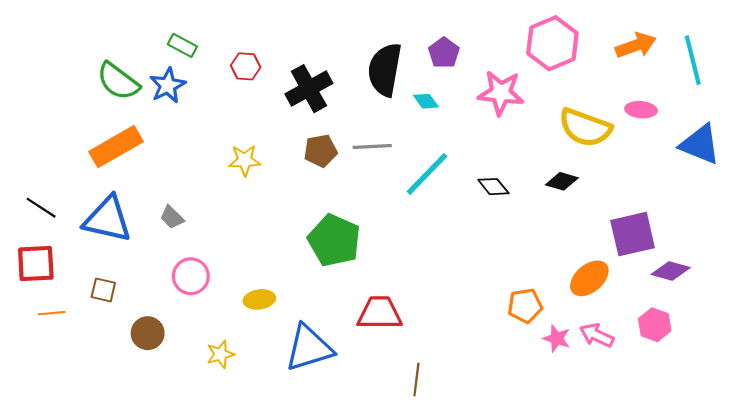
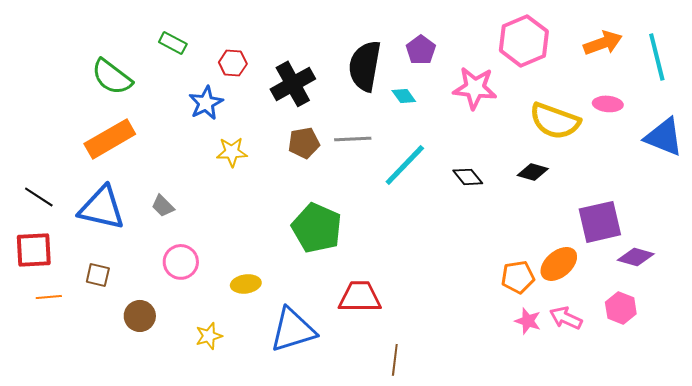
blue star: (168, 85) -> (206, 103), moved
orange pentagon: (525, 306) -> (518, 277), moved

